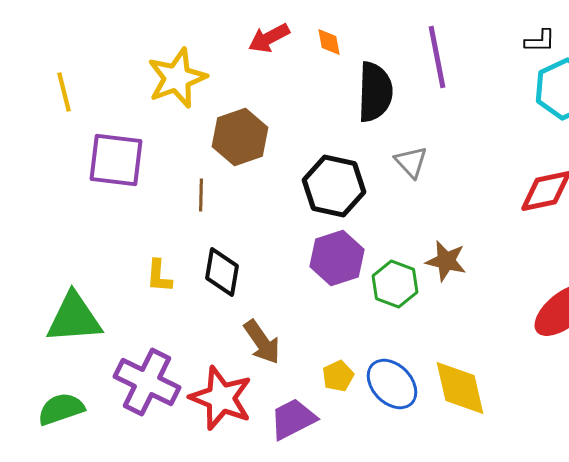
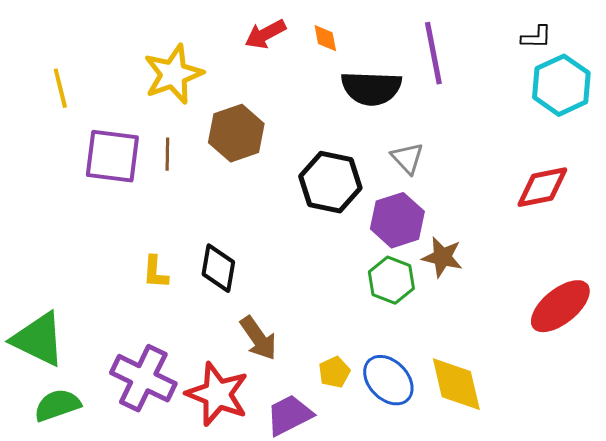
black semicircle: (375, 92) -> (371, 88), turned 90
brown line: (201, 195) -> (167, 154), moved
purple hexagon: (337, 258) -> (397, 220), moved
green triangle: (74, 318) -> (38, 339), moved, turned 30

